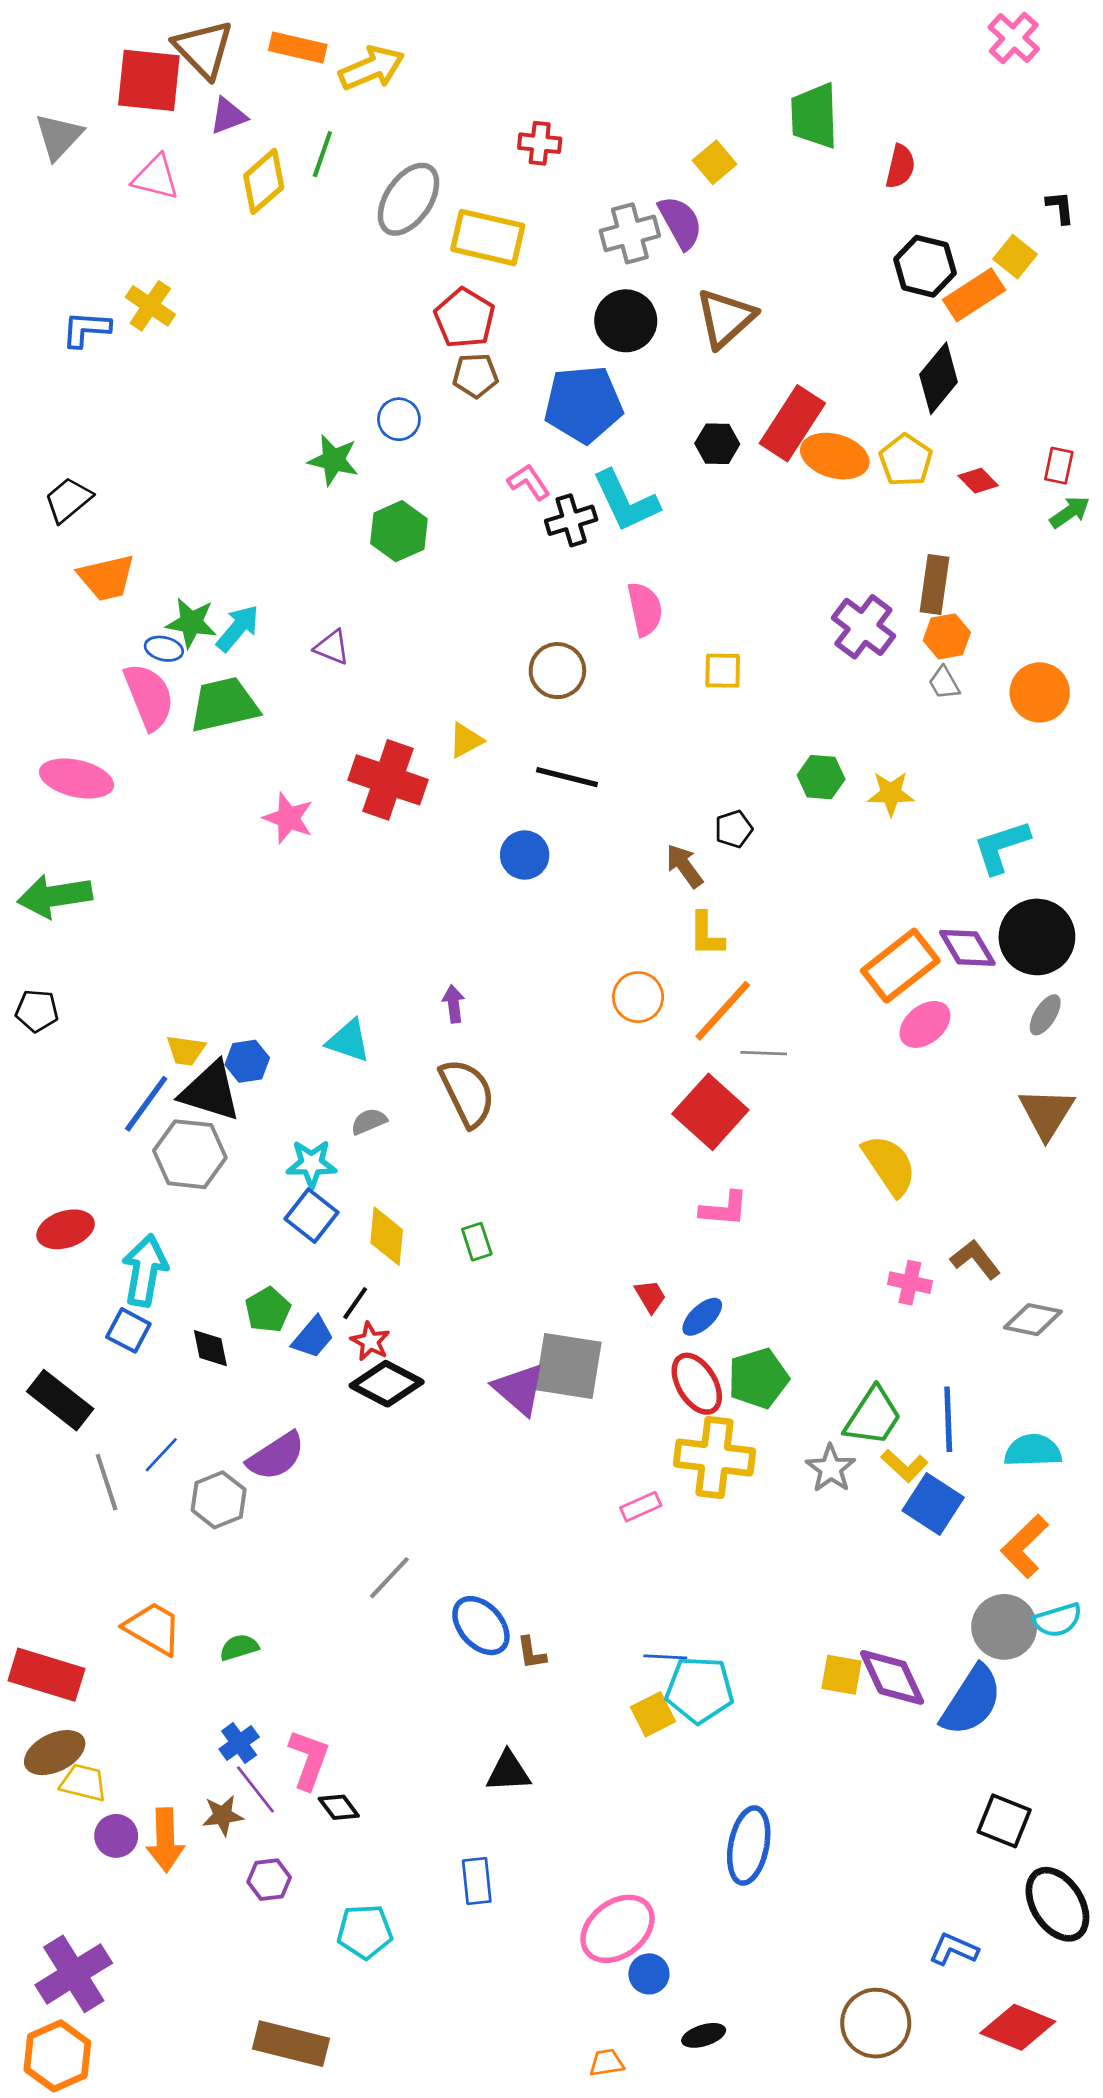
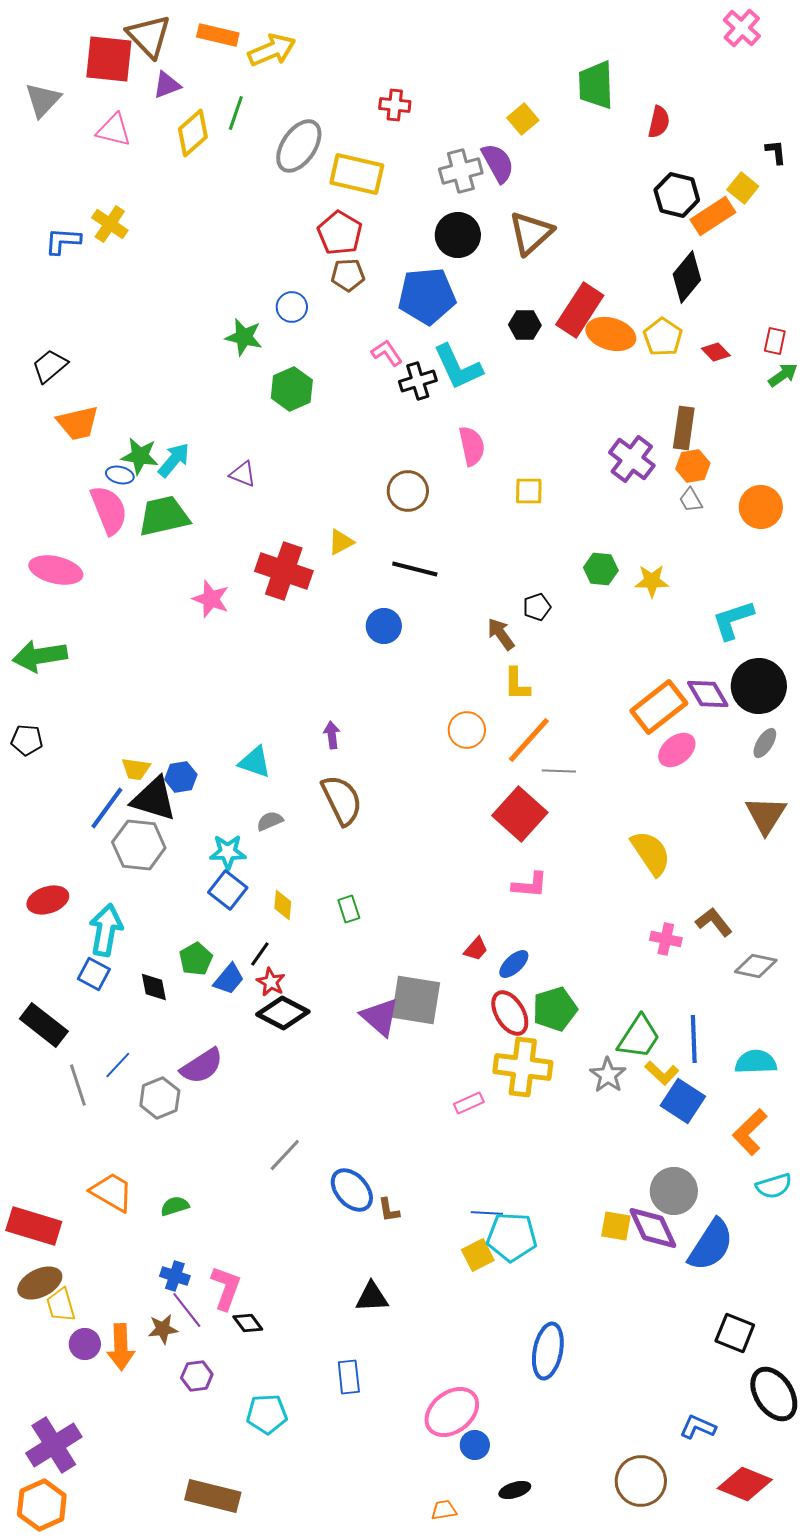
yellow diamond: (387, 1236) -> (283, 905), size x0.7
red trapezoid: (650, 1296) -> (476, 949), turned 72
gray circle: (1004, 1627) -> (674, 1191), moved
blue cross: (239, 1743) -> (175, 1276), turned -36
yellow trapezoid: (83, 1783) -> (61, 1305), turned -120

